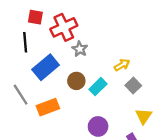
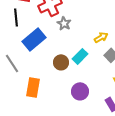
brown circle: (76, 81) -> (61, 62), moved
orange rectangle: (48, 107) -> (33, 87), moved, turned -60

